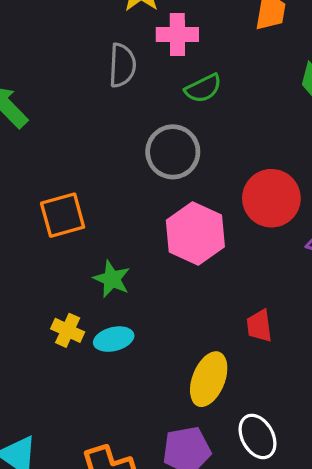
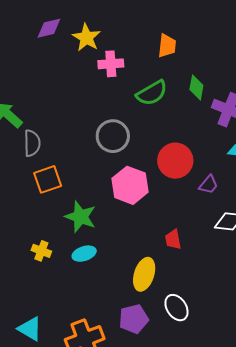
gray semicircle: (122, 65) -> (32, 143), moved
green semicircle: (203, 88) -> (152, 93), moved, size x1.4
green star: (112, 279) -> (81, 217), size x1.4
yellow cross: (68, 330) -> (41, 251), moved

